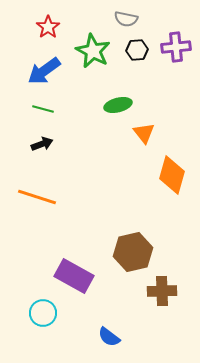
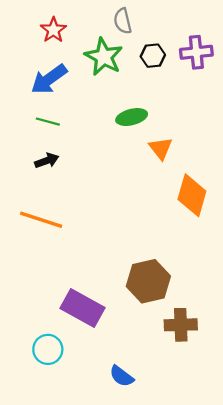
gray semicircle: (126, 19) -> (123, 21), moved, turned 65

